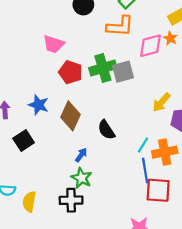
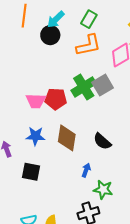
pink trapezoid: (54, 44) -> (36, 101), moved
black square: (24, 141) -> (31, 172), turned -30
green star: (82, 178) -> (103, 190), moved

